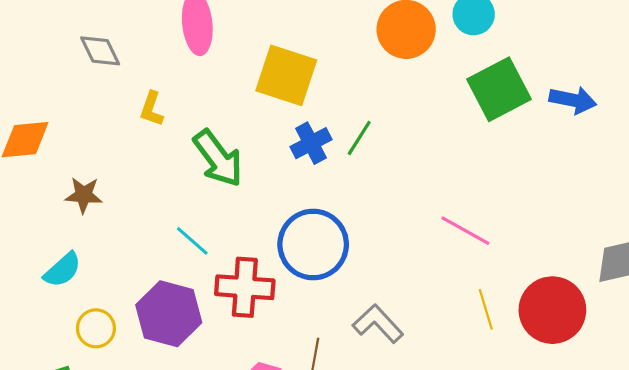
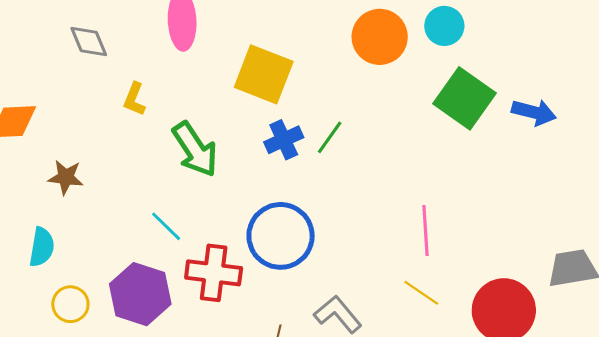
green square: (499, 89) -> (465, 98), turned -30
pink line: (465, 231) -> (425, 231), turned 54
cyan semicircle: (62, 270) -> (42, 247), turned -42
yellow line: (486, 309) -> (421, 293), moved, turned -42

